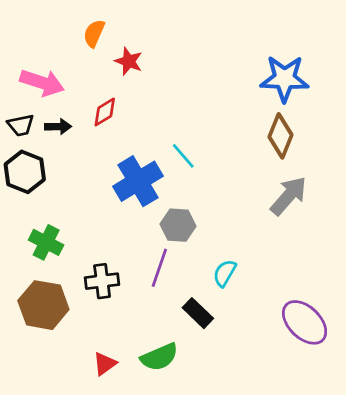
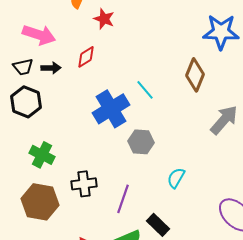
brown diamond: (281, 136) -> (195, 75), moved
purple line: (159, 268) -> (123, 199), moved
black rectangle: (198, 313) -> (158, 225), moved

